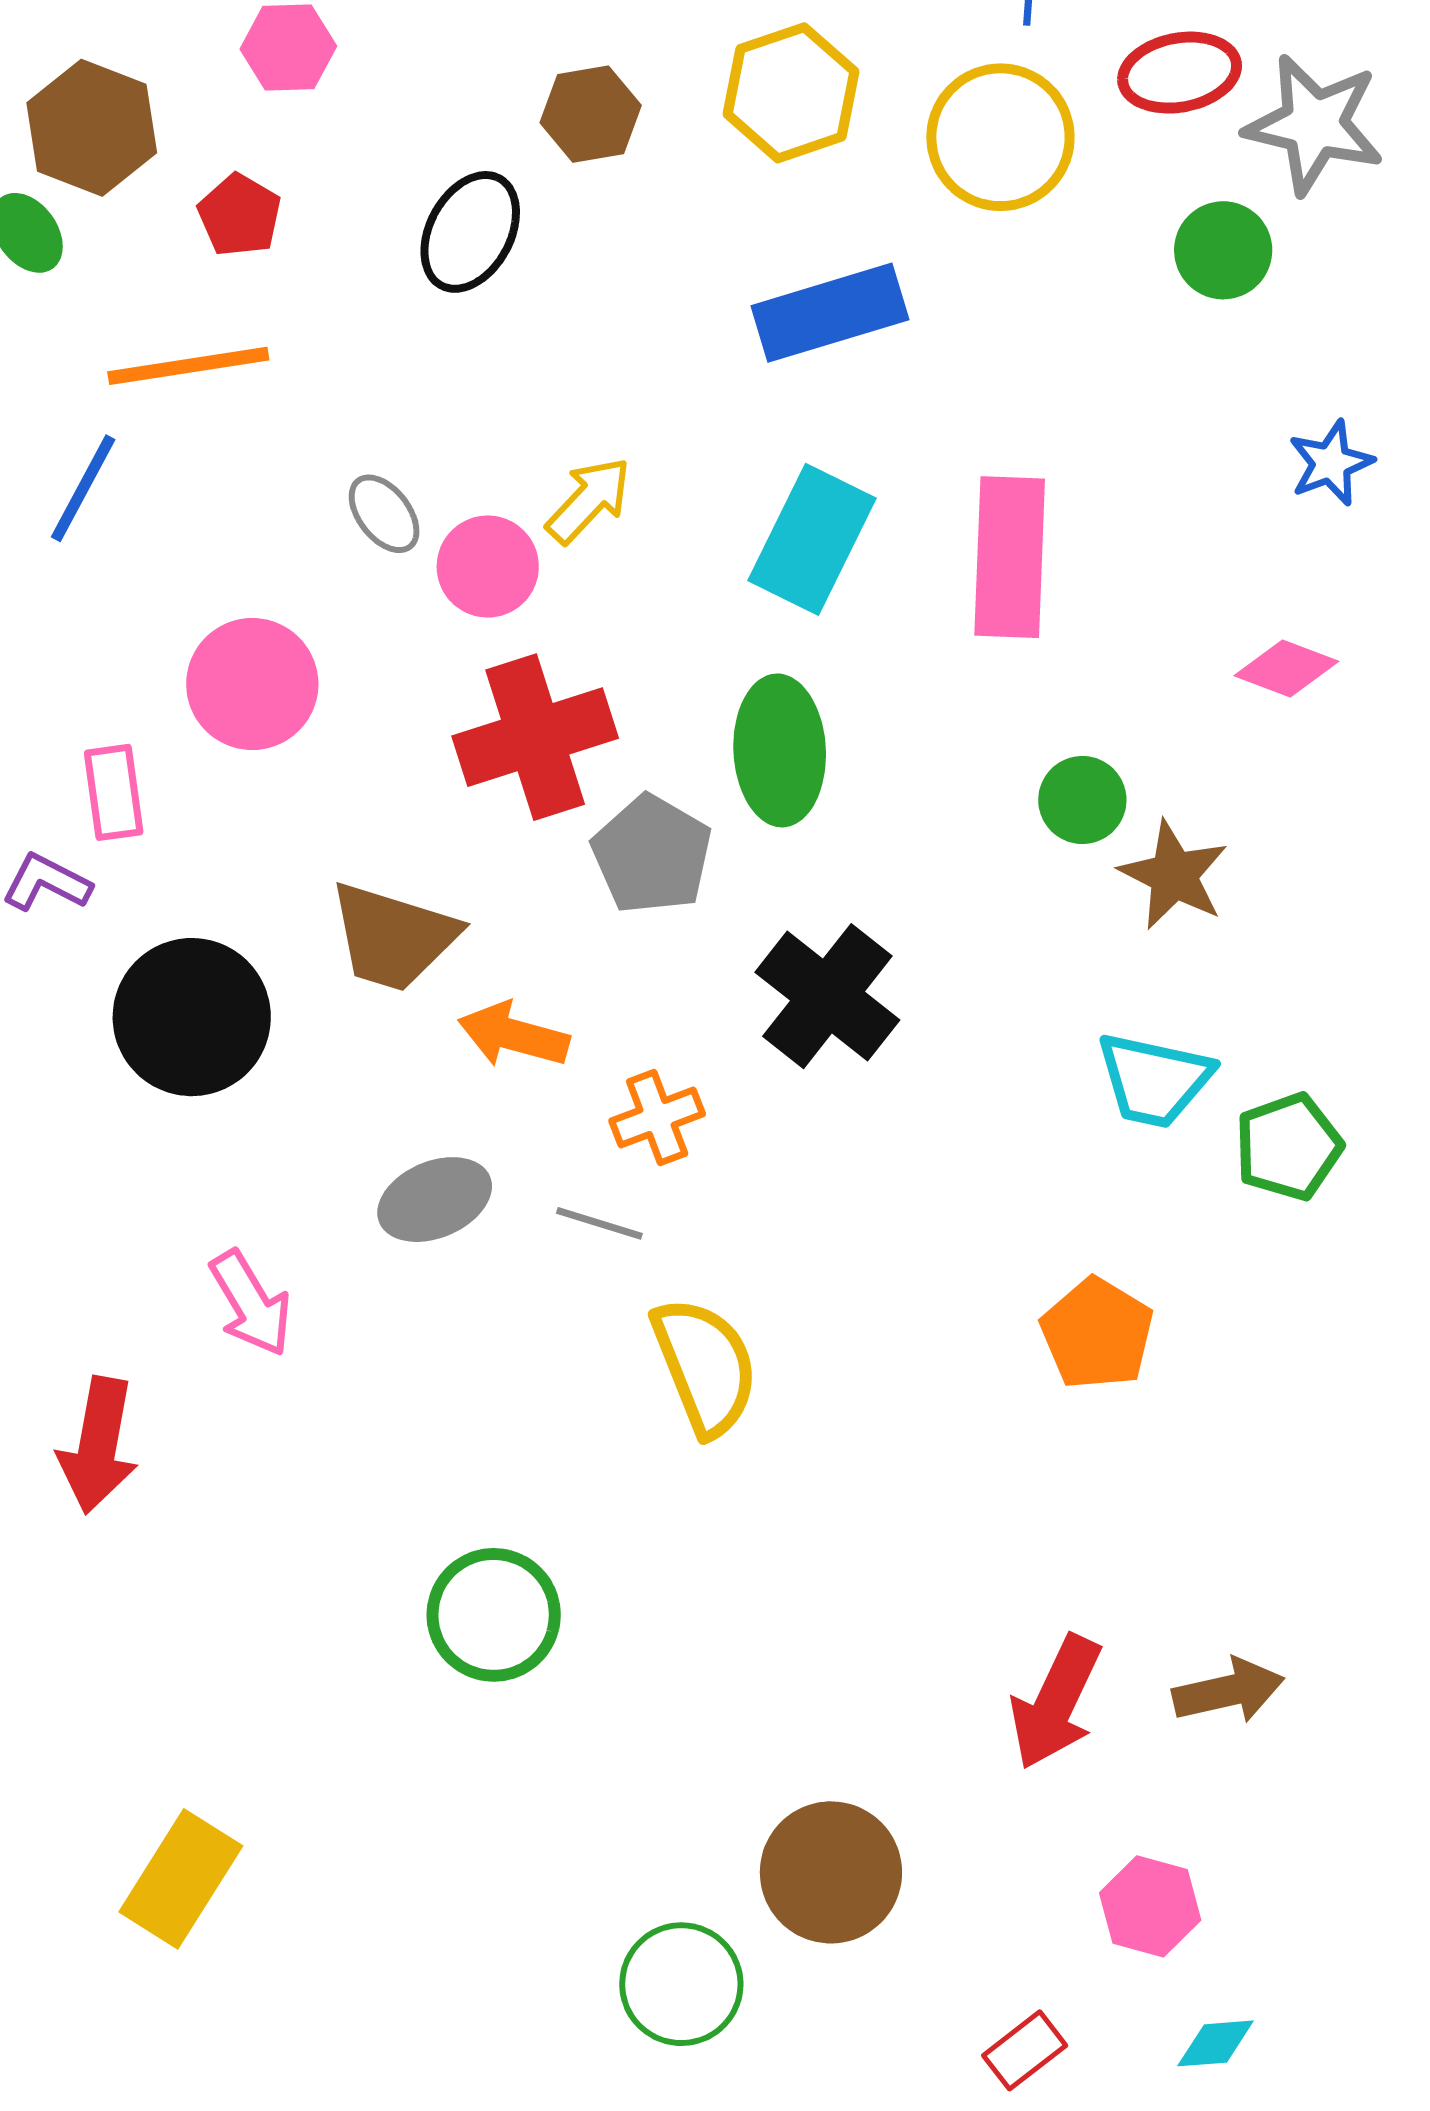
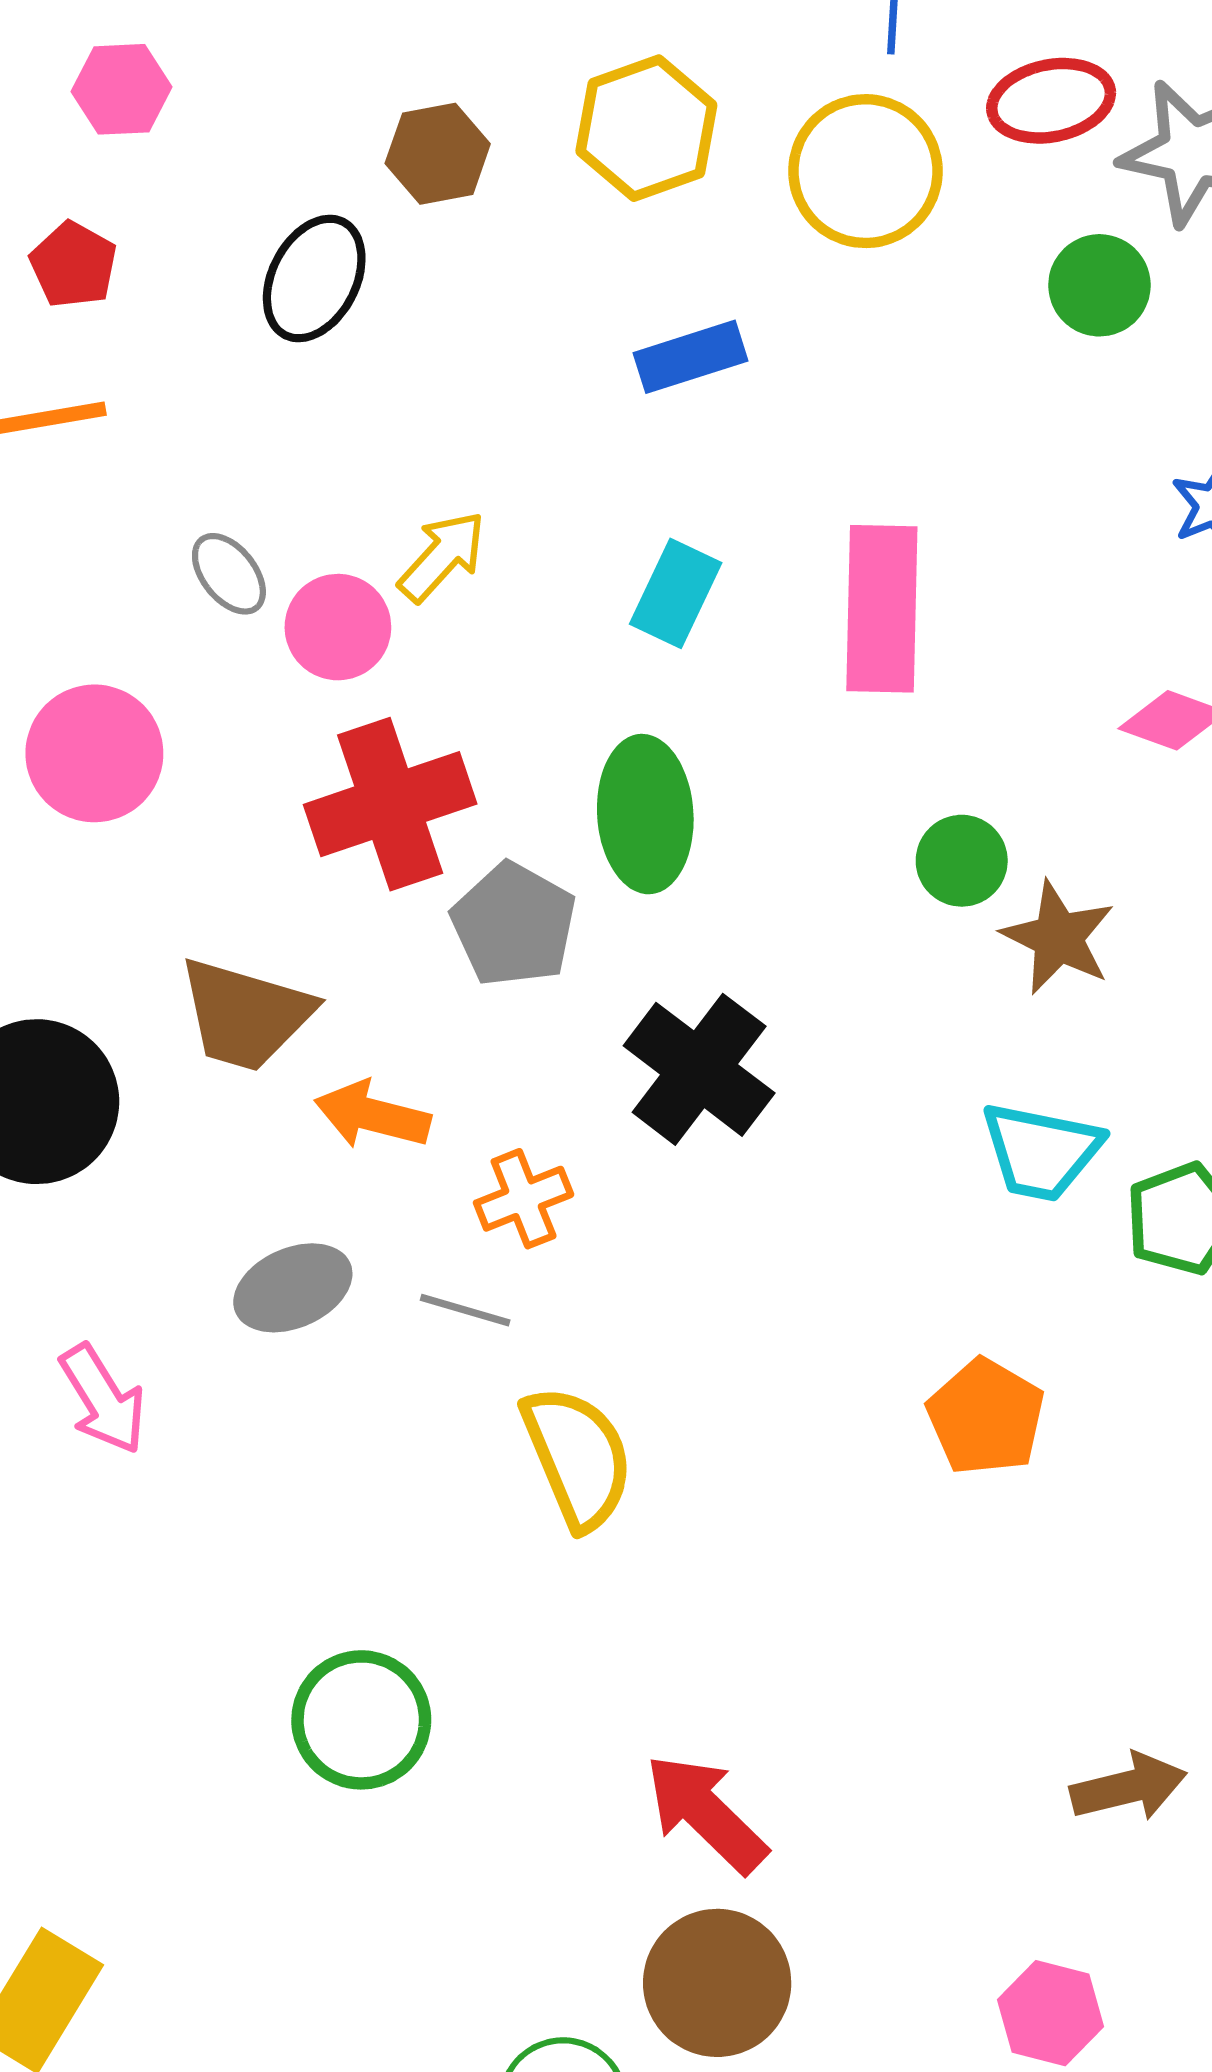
blue rectangle: (830, 313) -> (691, 357), size x0.7
cyan rectangle: (812, 539) -> (676, 593), size x0.7
red arrow: (1056, 1702) -> (706, 1813), moved, turned 110

